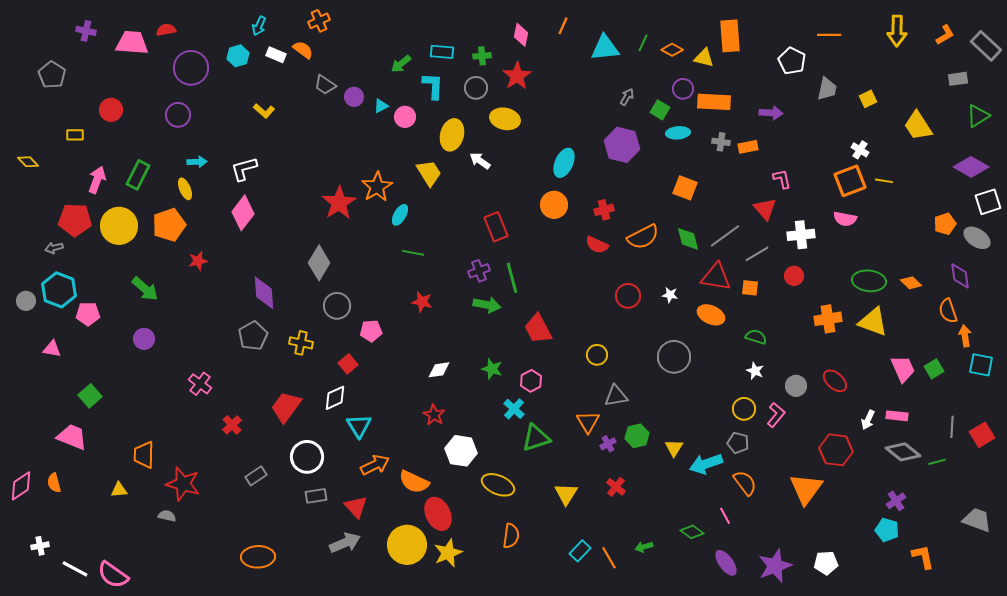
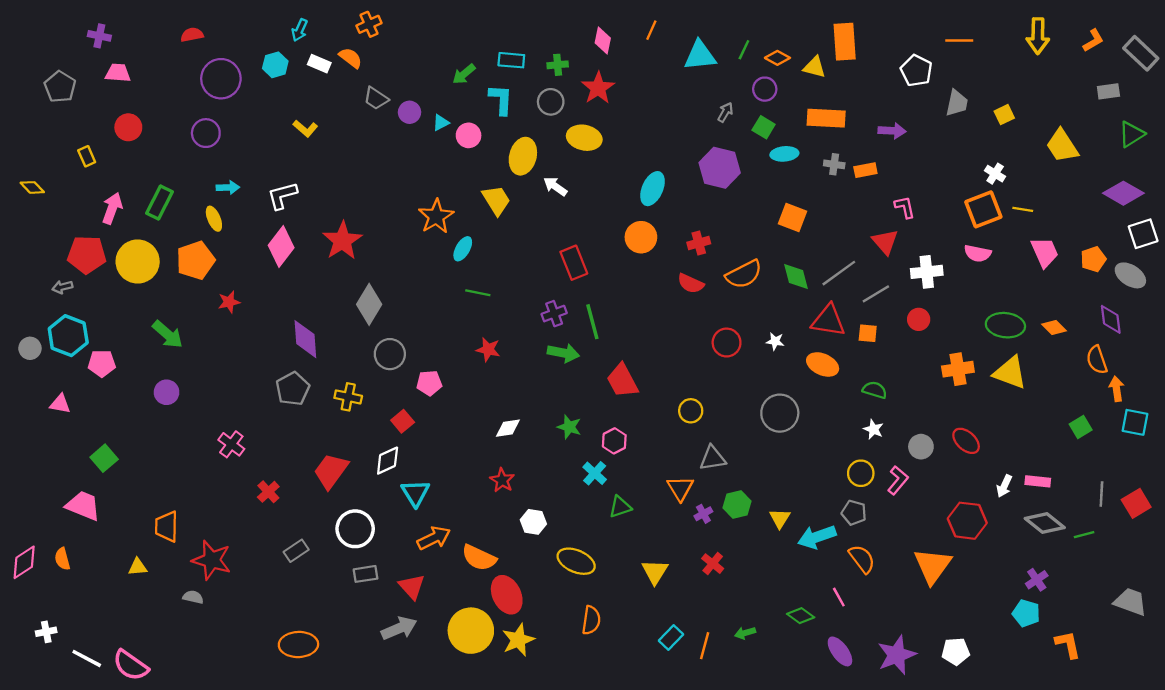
pink trapezoid: (132, 43) -> (118, 73), moved, size x0.7
purple circle: (683, 89) -> (765, 89), moved
yellow rectangle: (75, 135) -> (87, 156), turned 66
red star: (339, 203) -> (342, 241), moved
pink trapezoid: (903, 369) -> (1045, 252), moved
green triangle: (536, 438) -> (620, 507), size x0.7
white hexagon: (461, 451) -> (533, 522), size x0.7
orange line: (609, 558) -> (705, 646), turned 45

